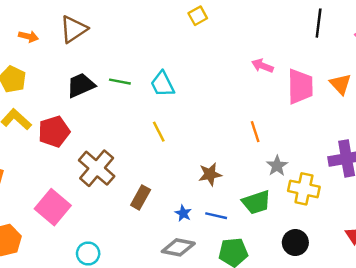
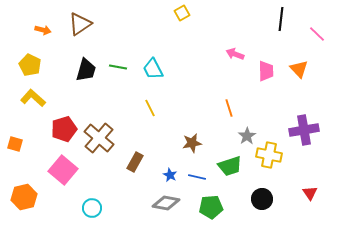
black trapezoid: (81, 85) -> (86, 70), turned 130
pink trapezoid: (300, 86) -> (266, 71), size x0.7
red pentagon: (54, 132) -> (64, 129), moved

